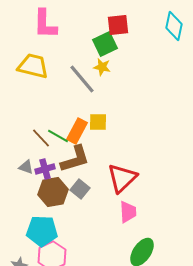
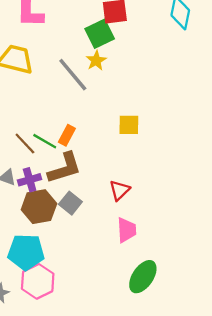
yellow star: (102, 67) -> (96, 61), turned 30
yellow square: (98, 122) -> (129, 125), moved
orange rectangle: (77, 131) -> (67, 135), size x0.7
red triangle: (122, 178) -> (119, 190), size x0.6

